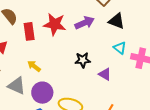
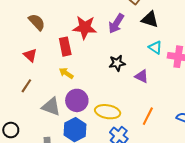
purple arrow: (85, 23) -> (116, 24), turned 150
red rectangle: (29, 31) -> (65, 47), moved
gray triangle: (17, 86) -> (51, 107), moved

